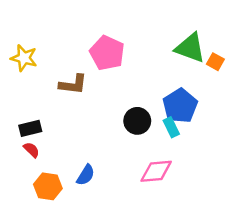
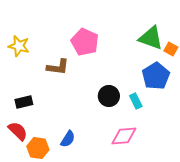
blue pentagon: (180, 106) -> (156, 76), moved
red semicircle: (31, 150) -> (18, 131), moved, size x1.5

